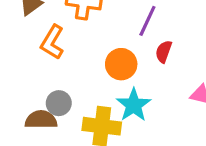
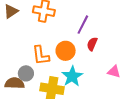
orange L-shape: (52, 42) -> (41, 55), moved, turned -40

